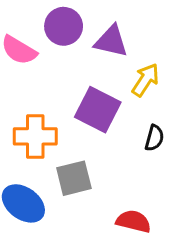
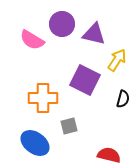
gray square: (74, 178) -> (69, 126), size x0.7

